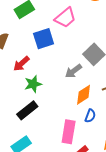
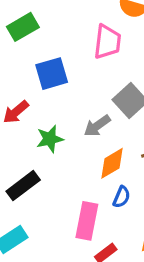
pink trapezoid: (65, 18) -> (107, 42), moved, turned -45
green star: (33, 84) -> (50, 139), moved

